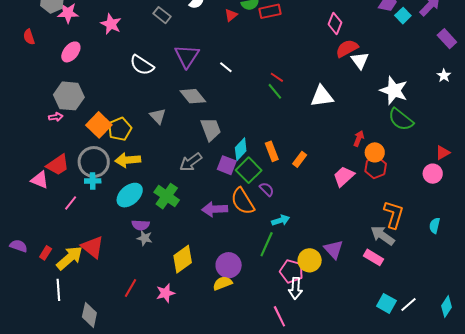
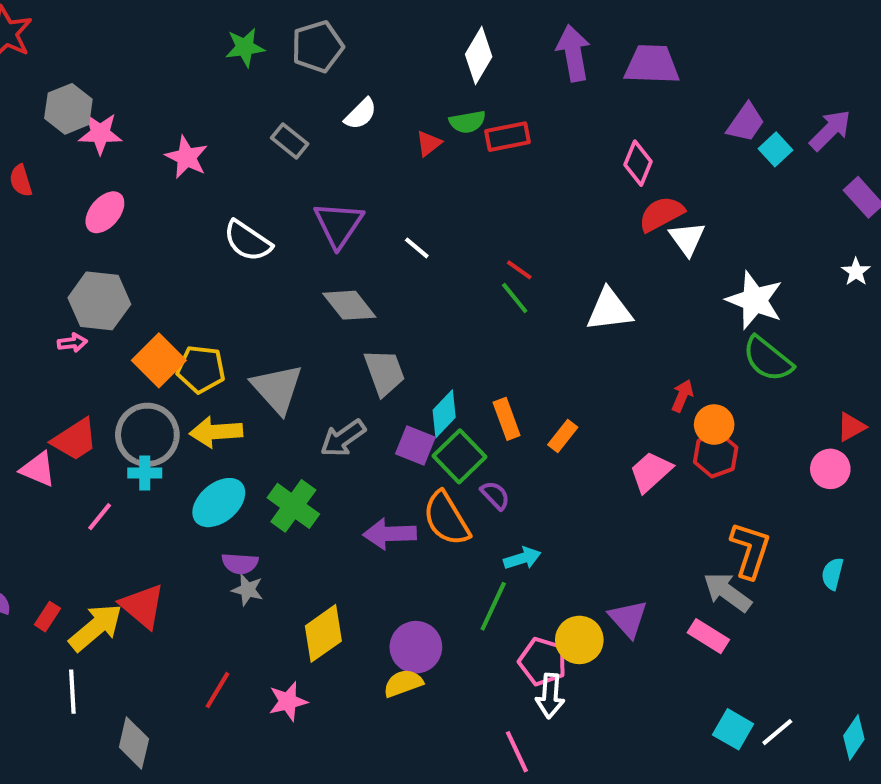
gray triangle: (158, 116) -> (277, 389), moved, size x1.6
yellow pentagon: (120, 129) -> (201, 369), turned 30

